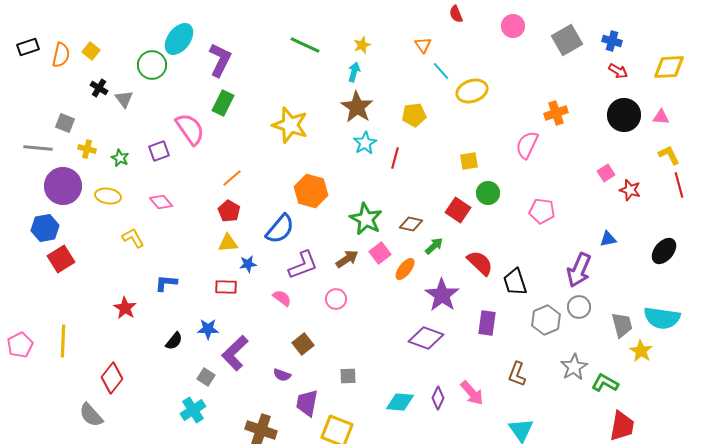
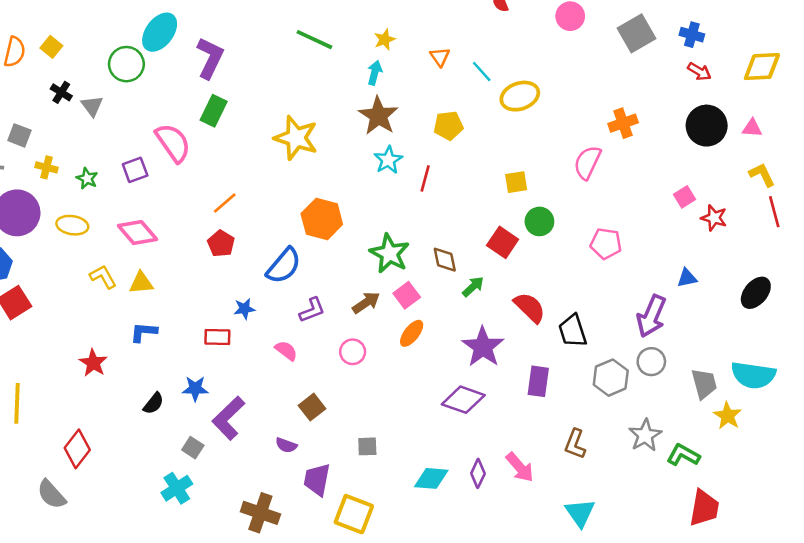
orange triangle: (423, 45) -> (440, 57), moved
pink diamond: (161, 202) -> (137, 233), size x1.4
brown diamond: (411, 224) -> (445, 260), turned 65
yellow triangle: (228, 243) -> (141, 283), moved
purple L-shape: (303, 265) -> (312, 310), size x0.7
orange ellipse: (405, 269) -> (412, 333), moved

